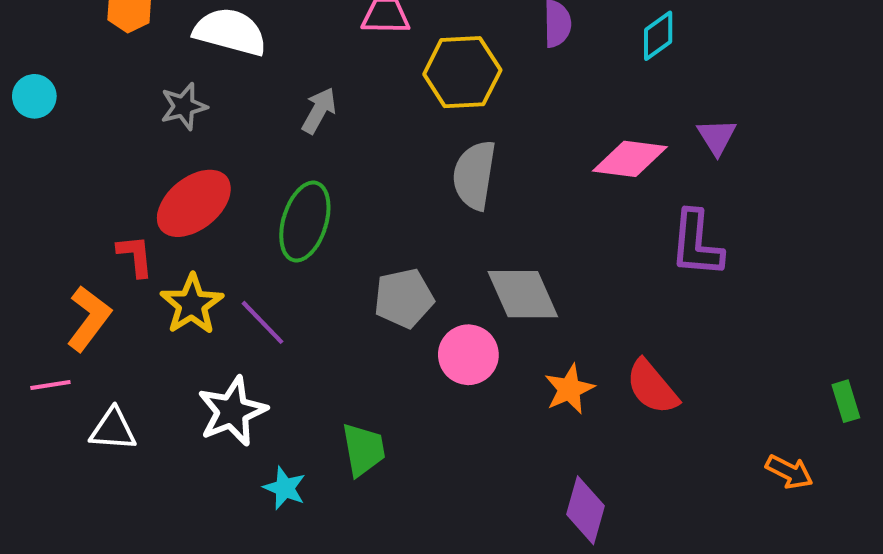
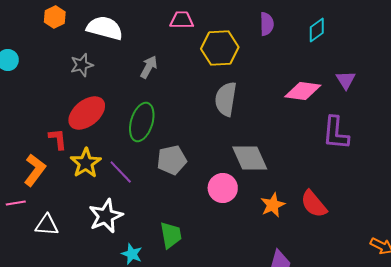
gray pentagon: (404, 298) -> (172, 160), moved

